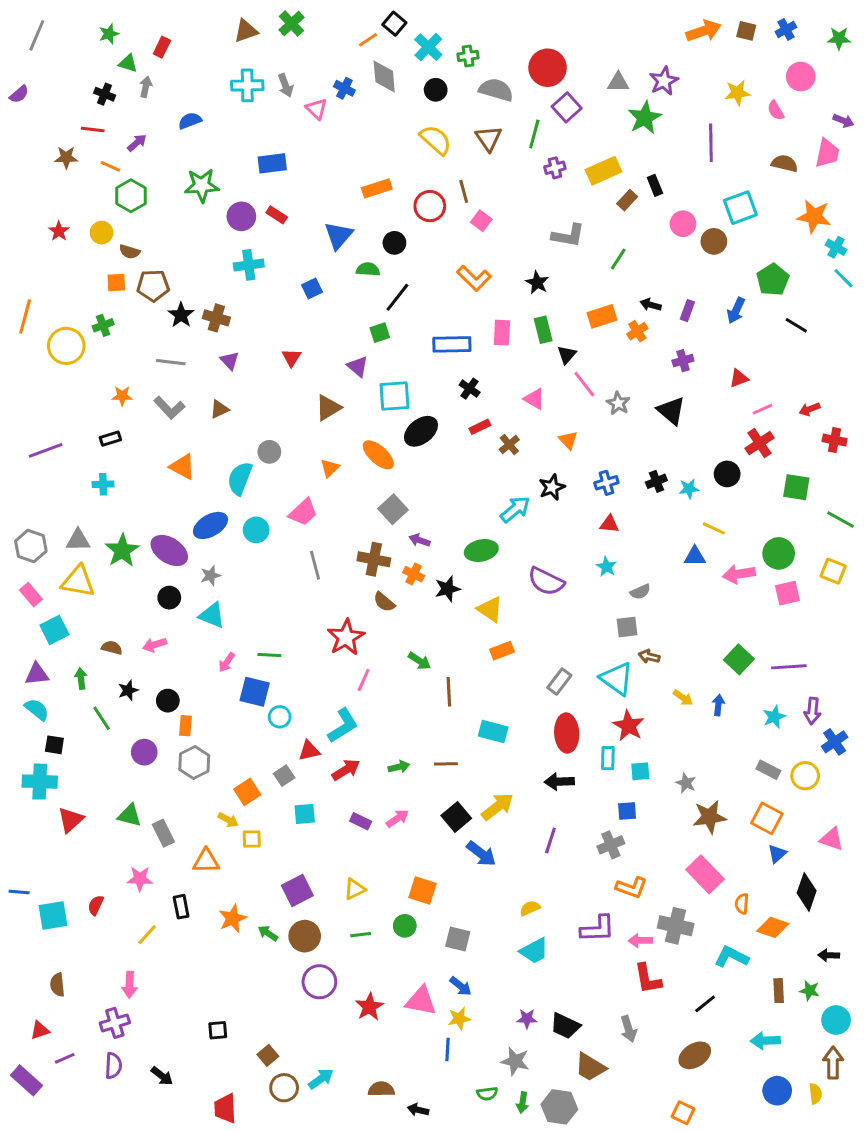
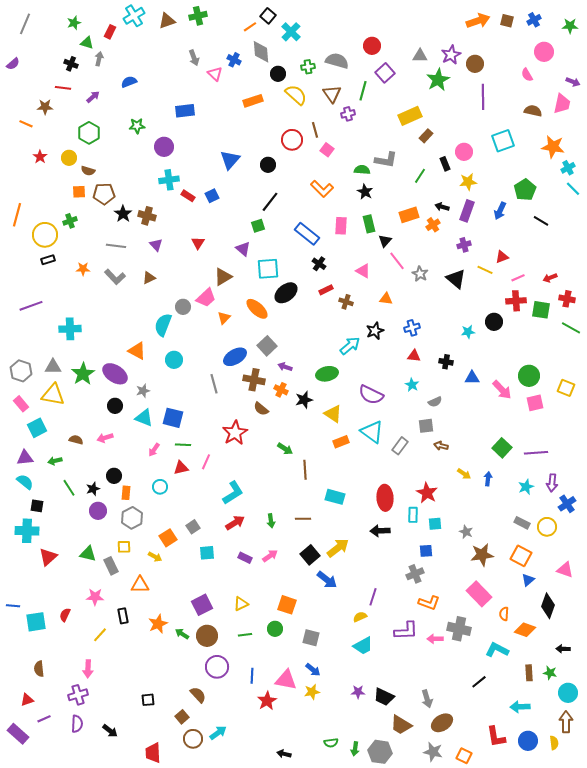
green cross: (291, 24) -> (198, 16), turned 30
green cross: (468, 56) -> (308, 67), moved
red circle: (548, 68) -> (372, 46), size x0.7
cyan cross: (247, 85) -> (134, 16), moved, turned -30
black circle: (436, 90) -> (278, 74), moved
yellow star: (737, 93) -> (468, 182), moved
orange line: (110, 166) -> (26, 124), moved
purple cross: (555, 168) -> (348, 114), moved
green star: (202, 185) -> (137, 126), size x0.7
black rectangle: (655, 185) -> (445, 164), moved
orange rectangle: (377, 188) -> (253, 101), moved
red rectangle: (277, 215) -> (188, 196), moved
brown circle: (714, 241) -> (475, 64), moved
cyan cross: (836, 247) -> (568, 168), turned 32
green semicircle: (368, 269) -> (362, 170), moved
purple rectangle: (687, 311) -> (467, 211), size x1.5
blue rectangle: (452, 344) -> (307, 234), turned 40
black rectangle: (110, 439) -> (48, 260), moved
orange triangle: (568, 440) -> (386, 299), turned -40
red cross: (759, 443) -> (516, 301), turned 30
brown cross: (509, 445) -> (346, 302), turned -32
orange triangle: (183, 467) -> (137, 351), moved
black cross: (656, 481) -> (446, 362), moved, turned 32
cyan cross: (103, 484) -> (70, 329), size x1.5
green square: (796, 487) -> (541, 310), moved
pink trapezoid: (303, 512) -> (206, 298), moved
green line: (840, 520) -> (571, 328), moved
blue ellipse: (210, 525) -> (235, 357), moved
yellow line: (714, 528) -> (485, 270), moved
pink arrow: (739, 574) -> (502, 390), turned -125
green arrow: (81, 679) -> (55, 461), turned -96
cyan triangle: (617, 679) -> (372, 432), moved
pink line: (364, 680) -> (206, 462), moved
gray rectangle: (559, 681) -> (400, 446), moved
black star: (128, 690) -> (93, 489), moved
blue square: (255, 692) -> (173, 418), moved
cyan circle: (280, 717) -> (160, 487), moved
red triangle: (309, 751) -> (181, 468), moved
green arrow: (399, 767) -> (271, 521), turned 96
yellow square: (252, 839) -> (124, 547), moved
purple line: (550, 840) -> (373, 597), moved
red L-shape: (648, 979) -> (496, 737), moved
red star: (369, 1007) -> (267, 701), moved
blue line: (447, 1049) -> (252, 676), moved
brown ellipse: (695, 1055) -> (442, 723), moved
gray star: (515, 1061) -> (433, 752), moved
brown semicircle: (381, 1089) -> (198, 695), moved, turned 48

